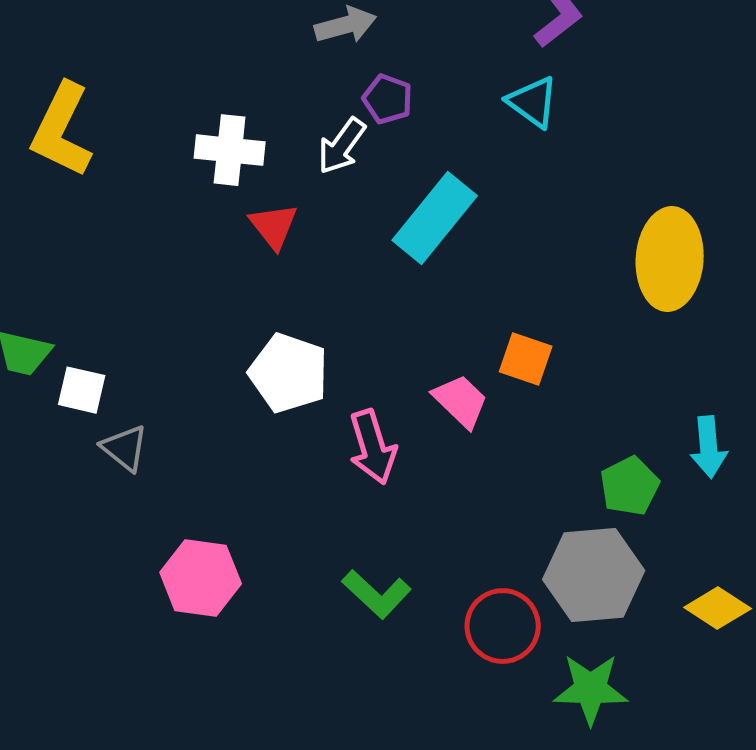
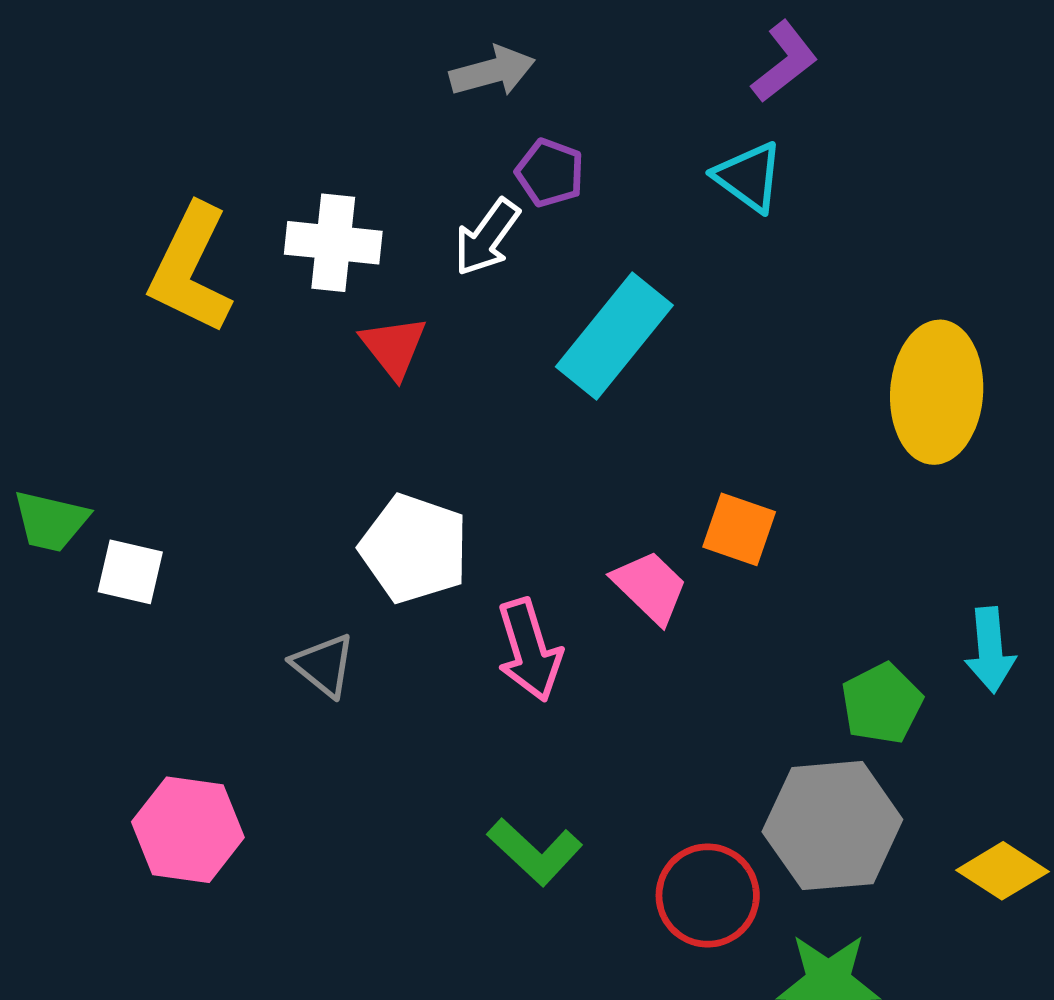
yellow L-shape: (62, 130) -> (191, 269), moved
gray triangle: (125, 448) -> (324, 665), moved
pink hexagon: (201, 578) -> (188, 830), moved

